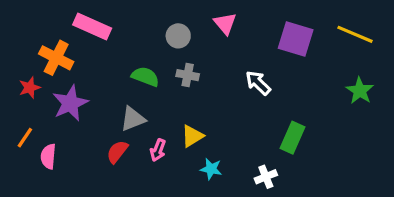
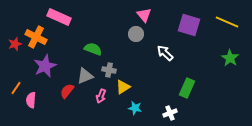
gray circle: (178, 36) -> (136, 34), moved
gray cross: (188, 75) -> (109, 70), moved
red star: (30, 88) -> (15, 44), moved
red semicircle: (117, 152) -> (67, 91), moved

